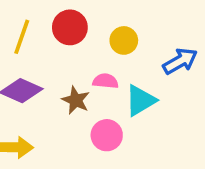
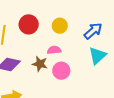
cyan triangle: (140, 100) -> (97, 56), moved
pink circle: (107, 135) -> (61, 71), moved

